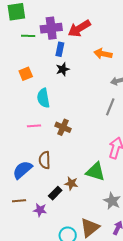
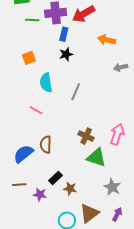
gray line: (110, 107) -> (76, 92), moved
pink line: (34, 126) -> (36, 110), turned 32
brown cross: (63, 127) -> (86, 136), moved
brown star: (71, 183) -> (70, 189), moved

